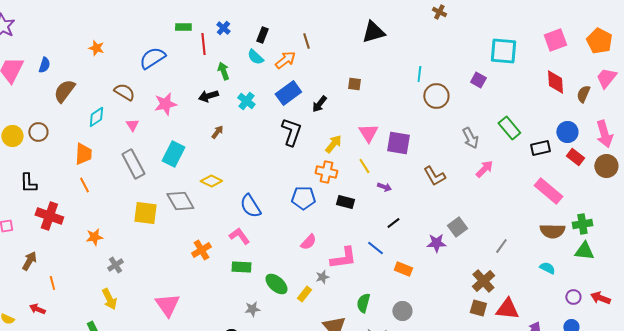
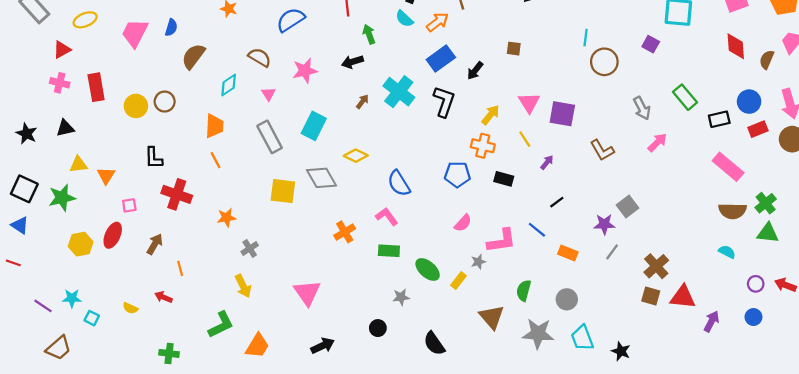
cyan cross: (246, 101) -> (399, 92), moved, size x1.6
red rectangle: (575, 157) -> (758, 129), turned -60
purple arrow: (384, 187) -> (547, 162), turned -72
green cross: (582, 224) -> (766, 203), turned -30
gray line: (501, 246) -> (612, 252), moved

